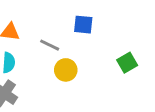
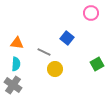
blue square: (83, 25) -> (67, 38), turned 32

